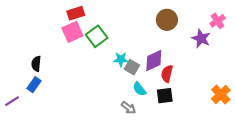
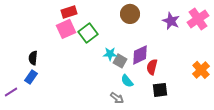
brown circle: (167, 20) -> (130, 14), moved
pink cross: (218, 21) -> (198, 19), size x1.5
purple star: (201, 38) -> (171, 21), moved
orange cross: (221, 95) -> (201, 70), moved
black square: (165, 96) -> (160, 90), moved

